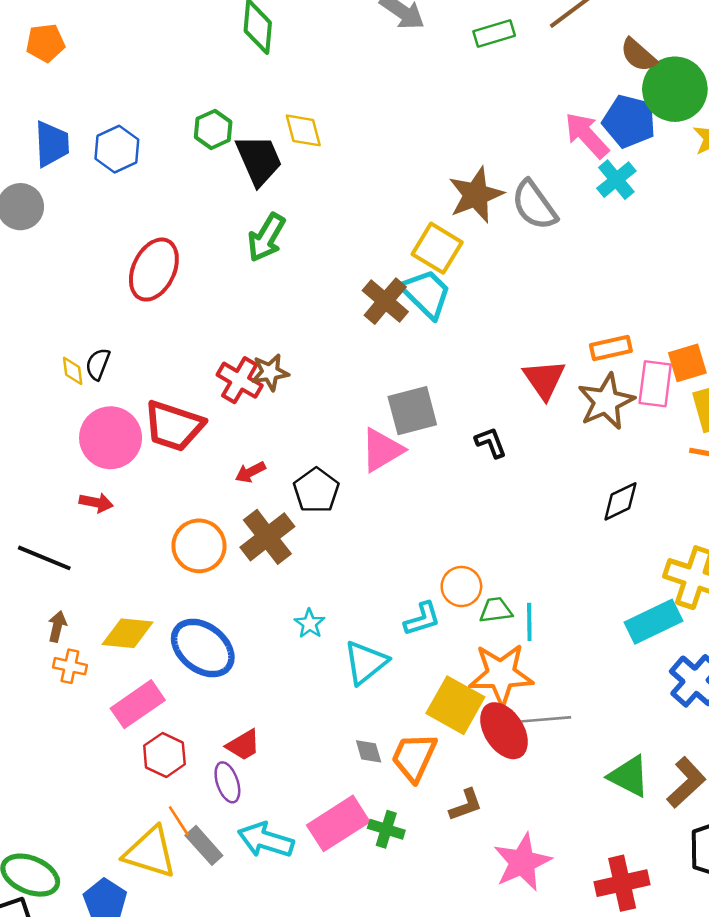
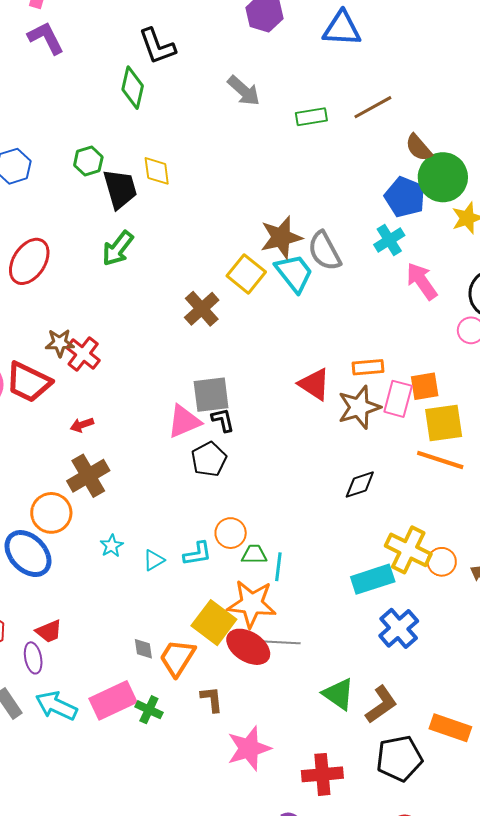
pink arrow: (587, 135) -> (422, 281), moved
cyan trapezoid: (426, 294) -> (294, 273), moved
brown star: (270, 372) -> (60, 343), moved
red triangle: (544, 379) -> (314, 384), turned -30
black L-shape: (491, 443) -> (223, 420), moved
black pentagon: (316, 490) -> (209, 459), moved
orange circle: (199, 546) -> (51, 513), moved
cyan triangle: (366, 662) -> (154, 560), moved, size x0.6
red ellipse: (504, 731) -> (248, 647), turned -33
brown L-shape: (466, 805) -> (212, 699), turned -84

